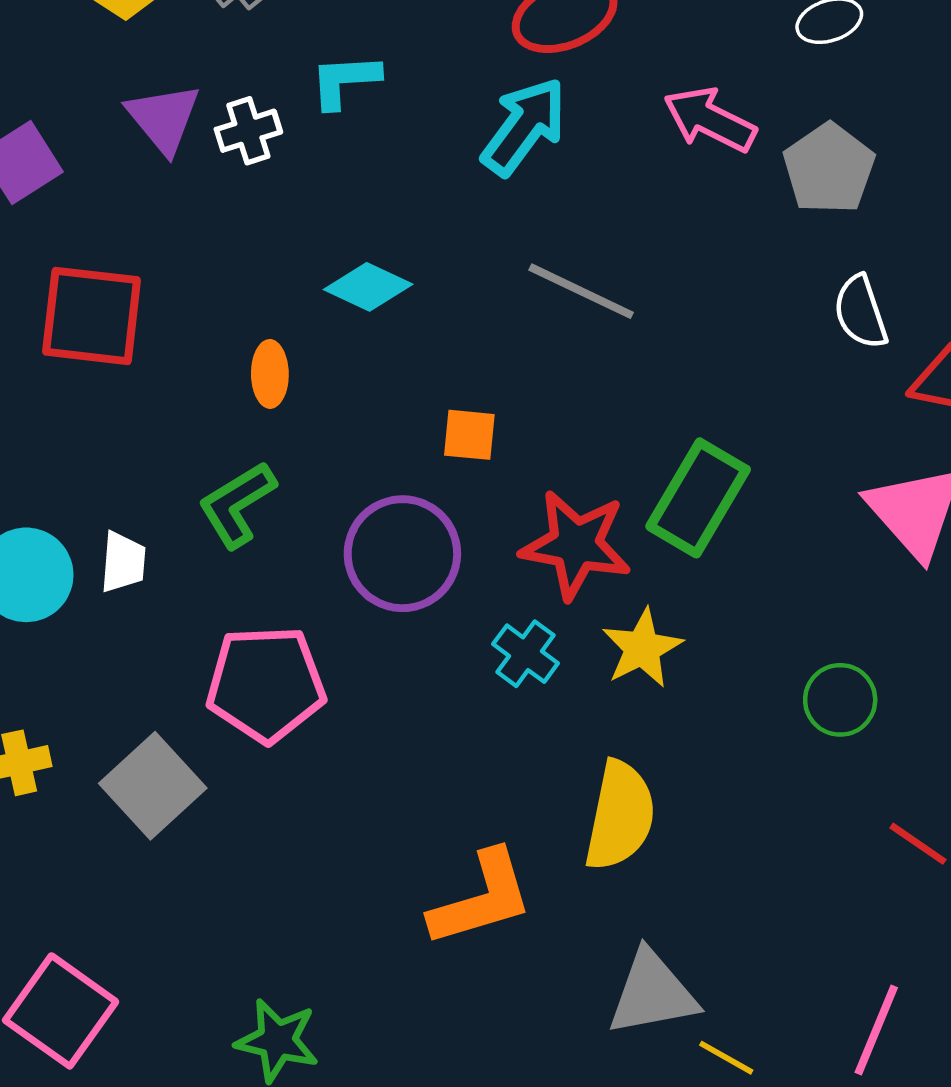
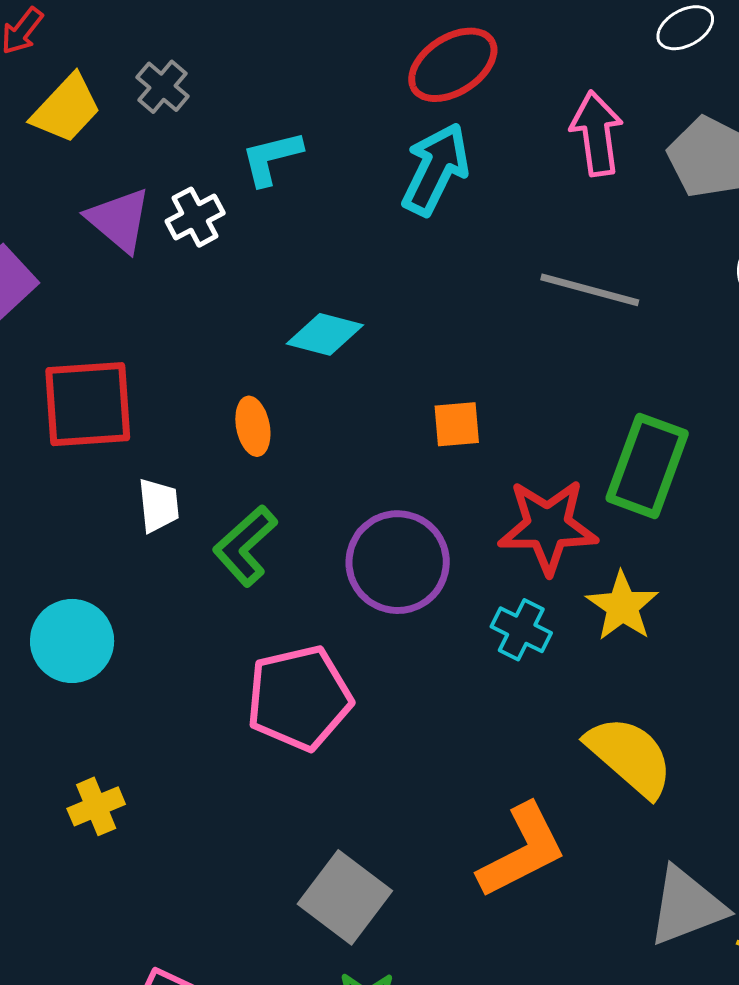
pink arrow: (710, 120) -> (597, 133), turned 66
gray line: (581, 291) -> (590, 290), moved
orange square: (469, 435) -> (457, 424), moved
white trapezoid: (123, 562) -> (159, 505), moved
gray square: (153, 786) -> (345, 897), moved
yellow semicircle: (620, 816) -> (630, 756), turned -50

